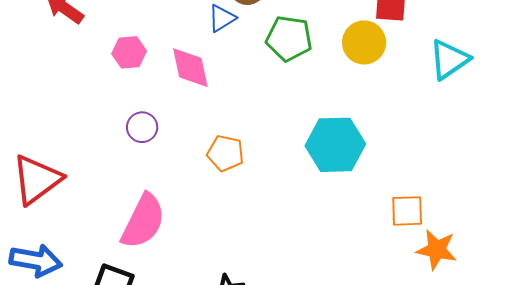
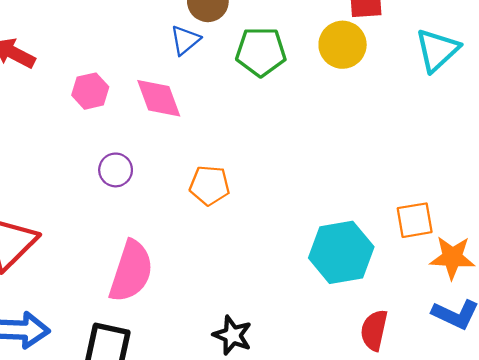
cyan hexagon: (335, 145) -> (341, 252), moved

